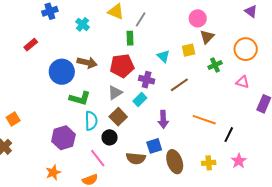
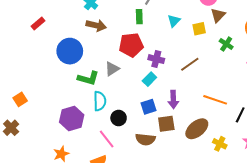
cyan triangle: (163, 56) -> (174, 21), moved, turned 32
brown arrow: (87, 63) -> (96, 25), moved
green cross: (215, 65) -> (226, 44), turned -32
gray triangle: (115, 93) -> (112, 69), moved
brown square: (118, 117) -> (166, 124), moved, turned 36
blue square: (154, 146) -> (149, 107), moved
brown ellipse: (175, 162) -> (197, 129), moved, turned 70
yellow cross: (209, 163) -> (220, 144), turned 32

